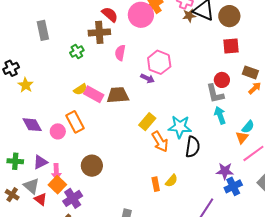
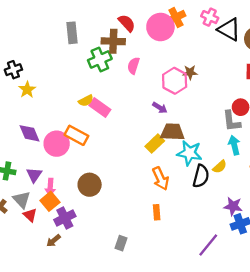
brown star: (189, 16) -> (190, 72), moved
gray rectangle: (43, 30) -> (72, 33), moved
green cross: (77, 51) -> (100, 60), moved, size x1.5
purple arrow: (147, 78) -> (160, 108), moved
brown trapezoid: (118, 95) -> (172, 132), moved
orange rectangle: (75, 122) -> (76, 135), turned -40
pink circle: (58, 131) -> (57, 144), size x1.5
orange arrow: (160, 142) -> (161, 179), moved
purple triangle: (40, 162) -> (34, 175), turned -35
yellow semicircle: (171, 181) -> (220, 167), moved

